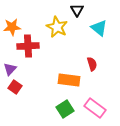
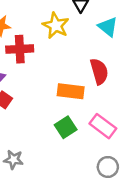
red semicircle: (92, 64) -> (99, 71), size x1.5

